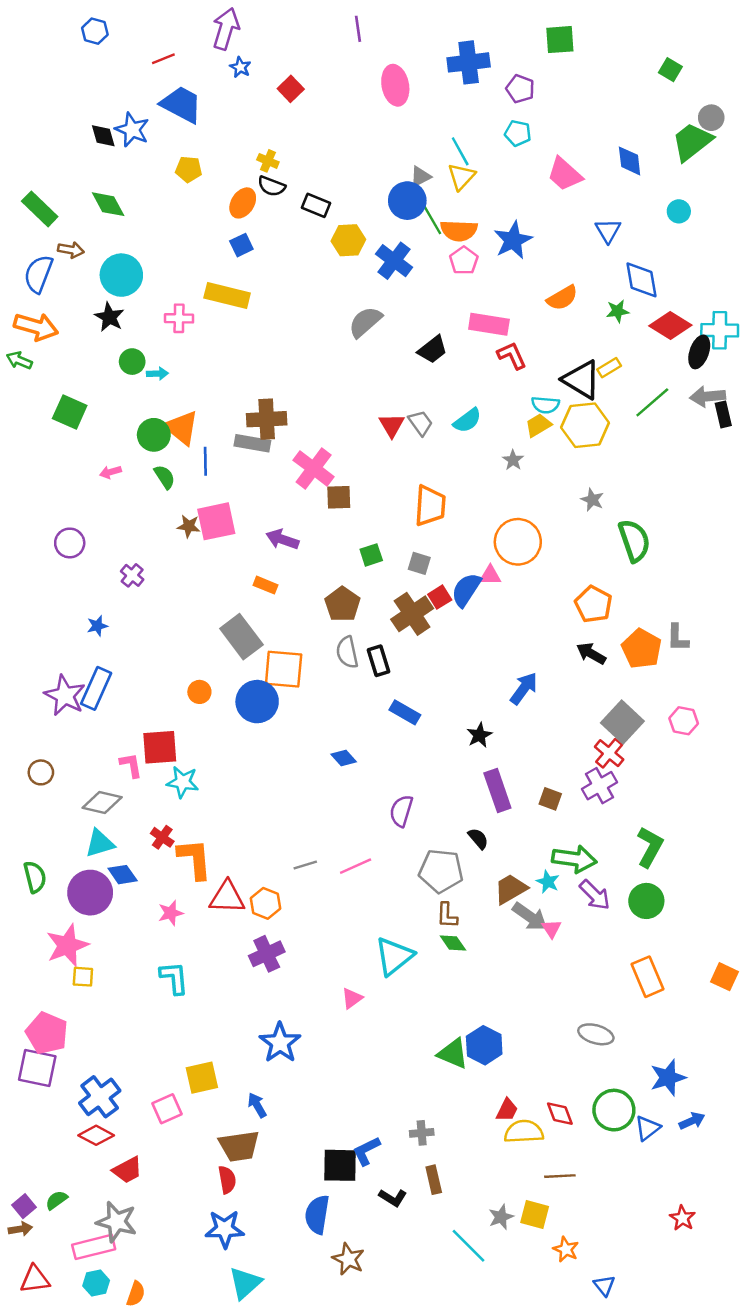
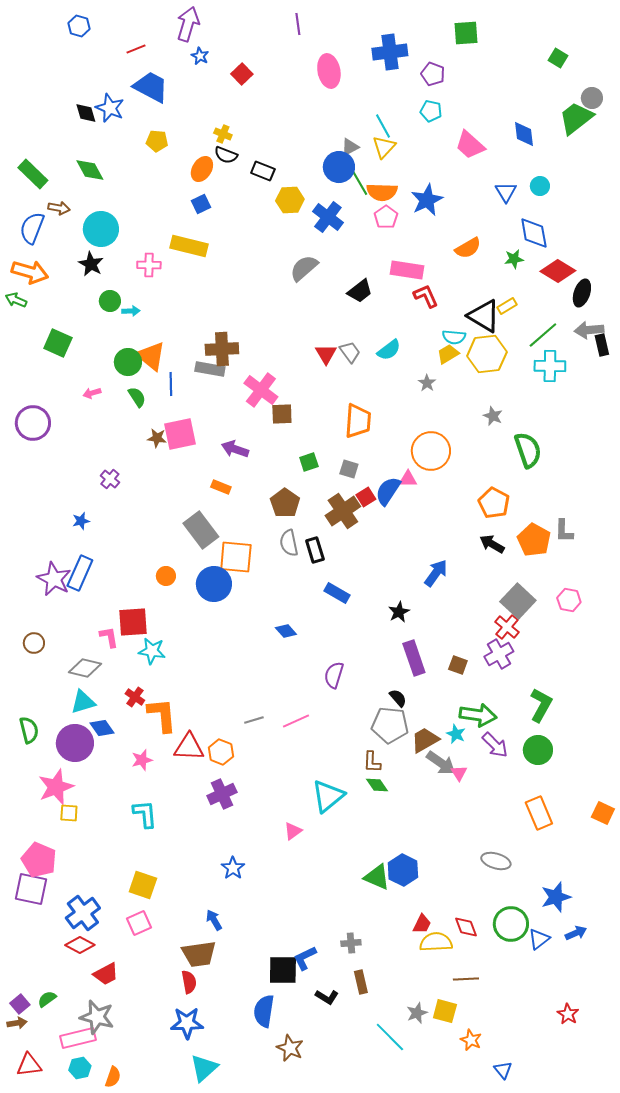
cyan circle: (679, 211) -> (540, 186), moved
cyan cross: (720, 330) -> (550, 366), moved
purple circle: (70, 543) -> (33, 423), moved, size x1.4
gray pentagon: (441, 871) -> (390, 725), moved
blue star: (280, 1043) -> (233, 868), size x0.7
yellow square: (202, 1078) -> (143, 885), moved, turned 32

